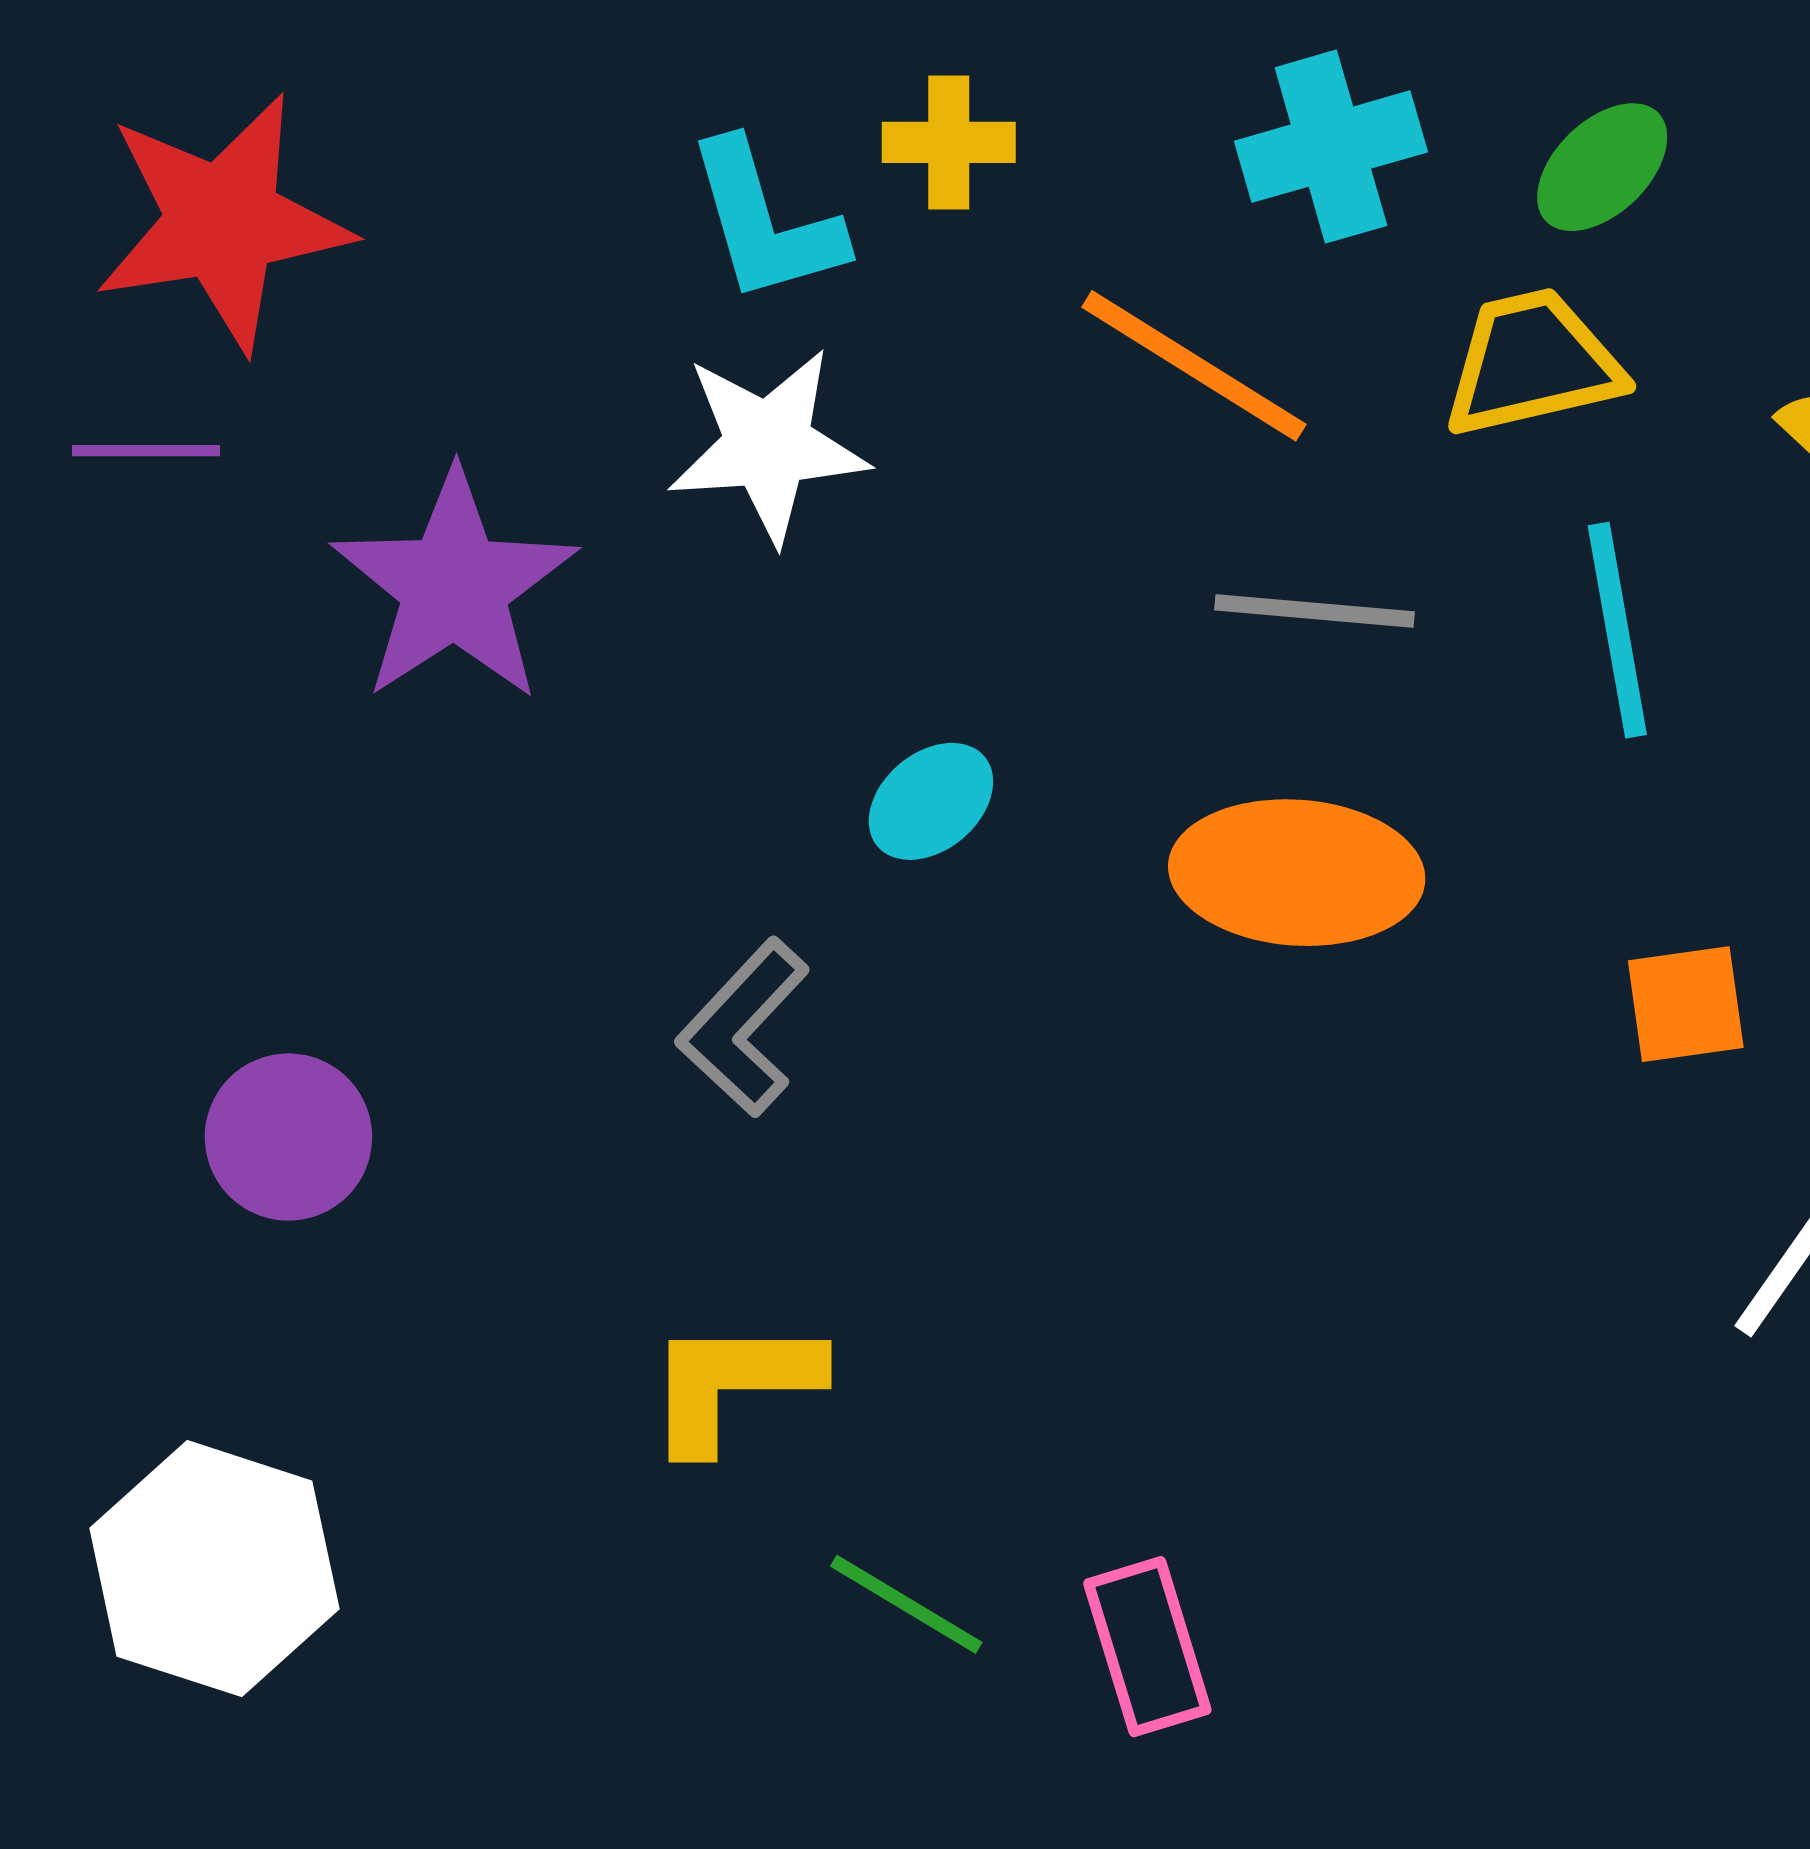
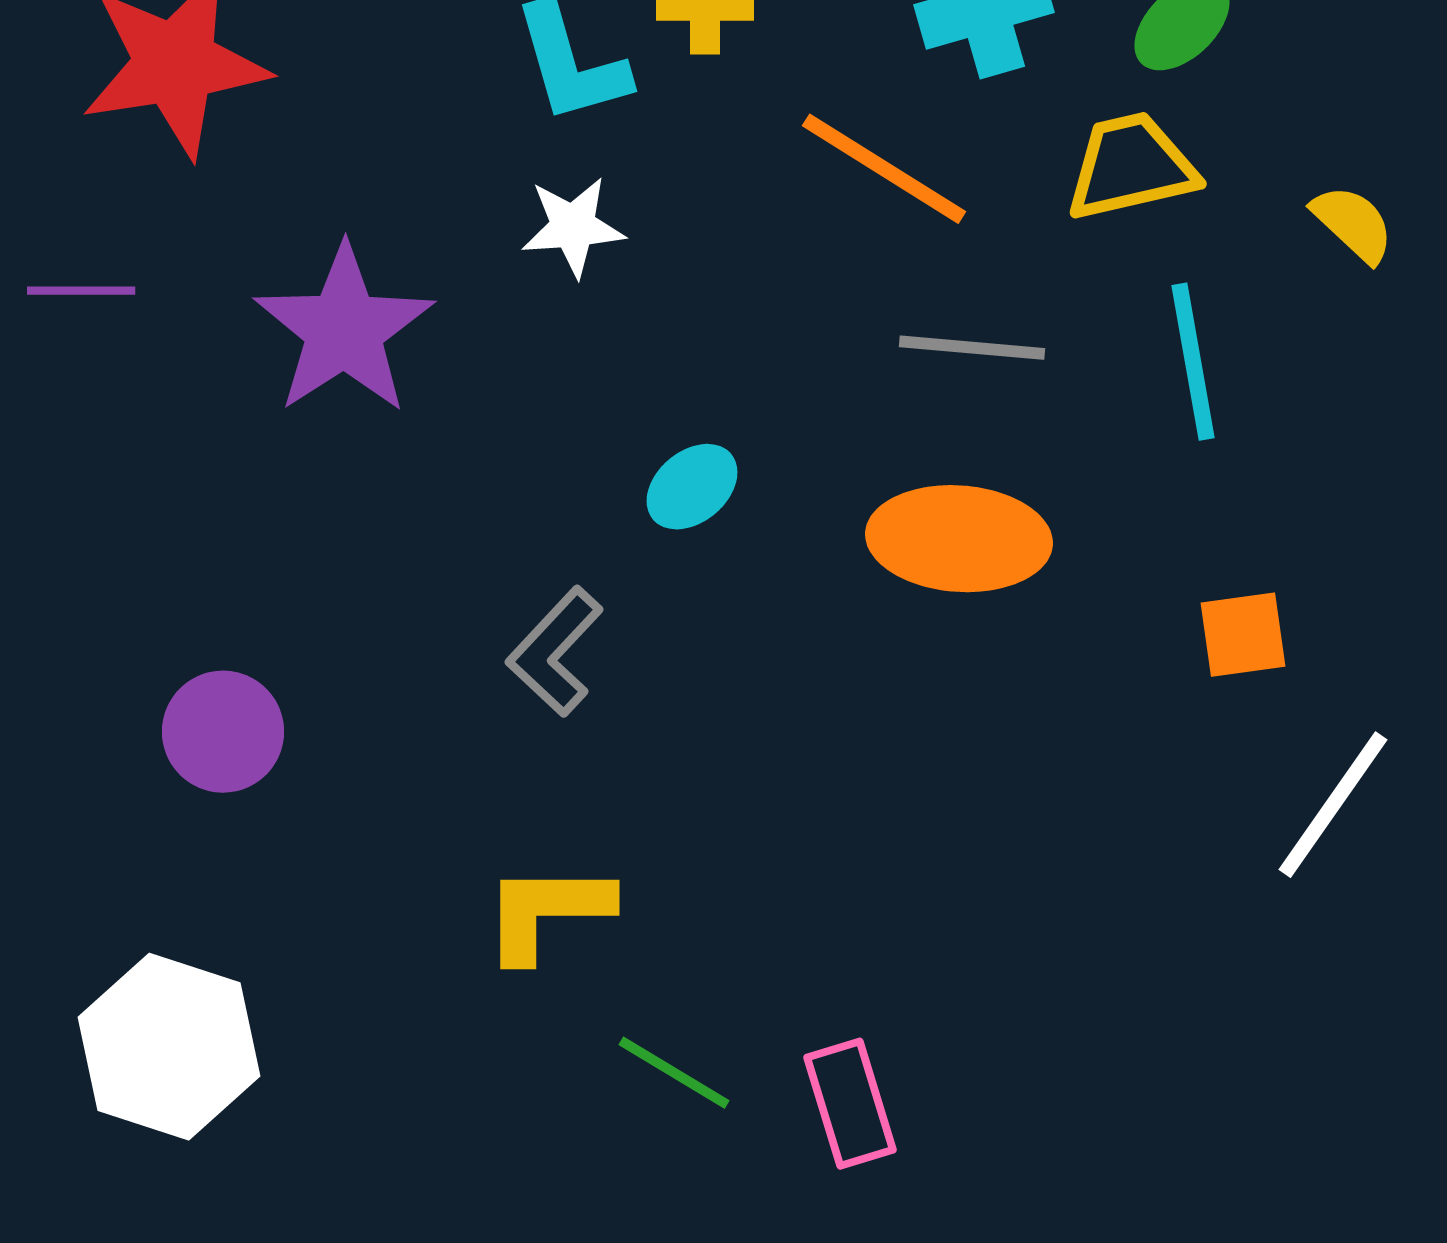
white star: (768, 445) -> (573, 227), size x0.7
purple line: (146, 451) -> (81, 291), moved

